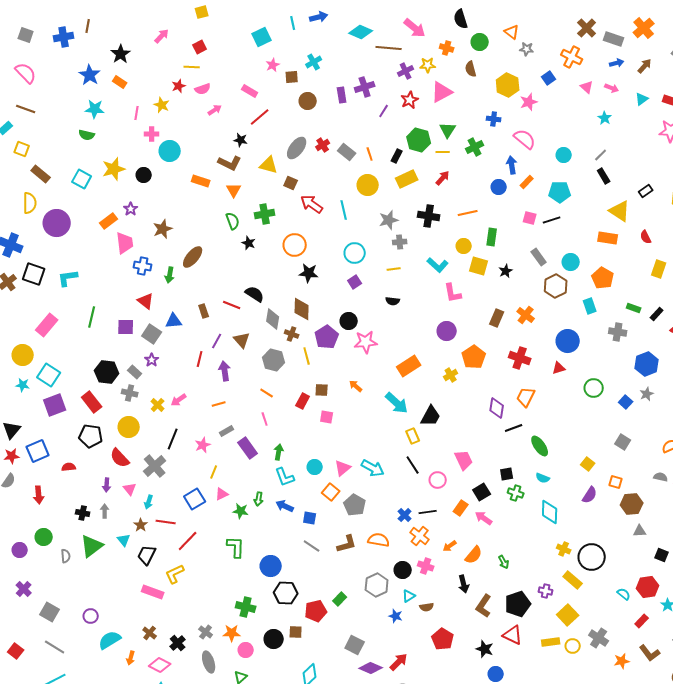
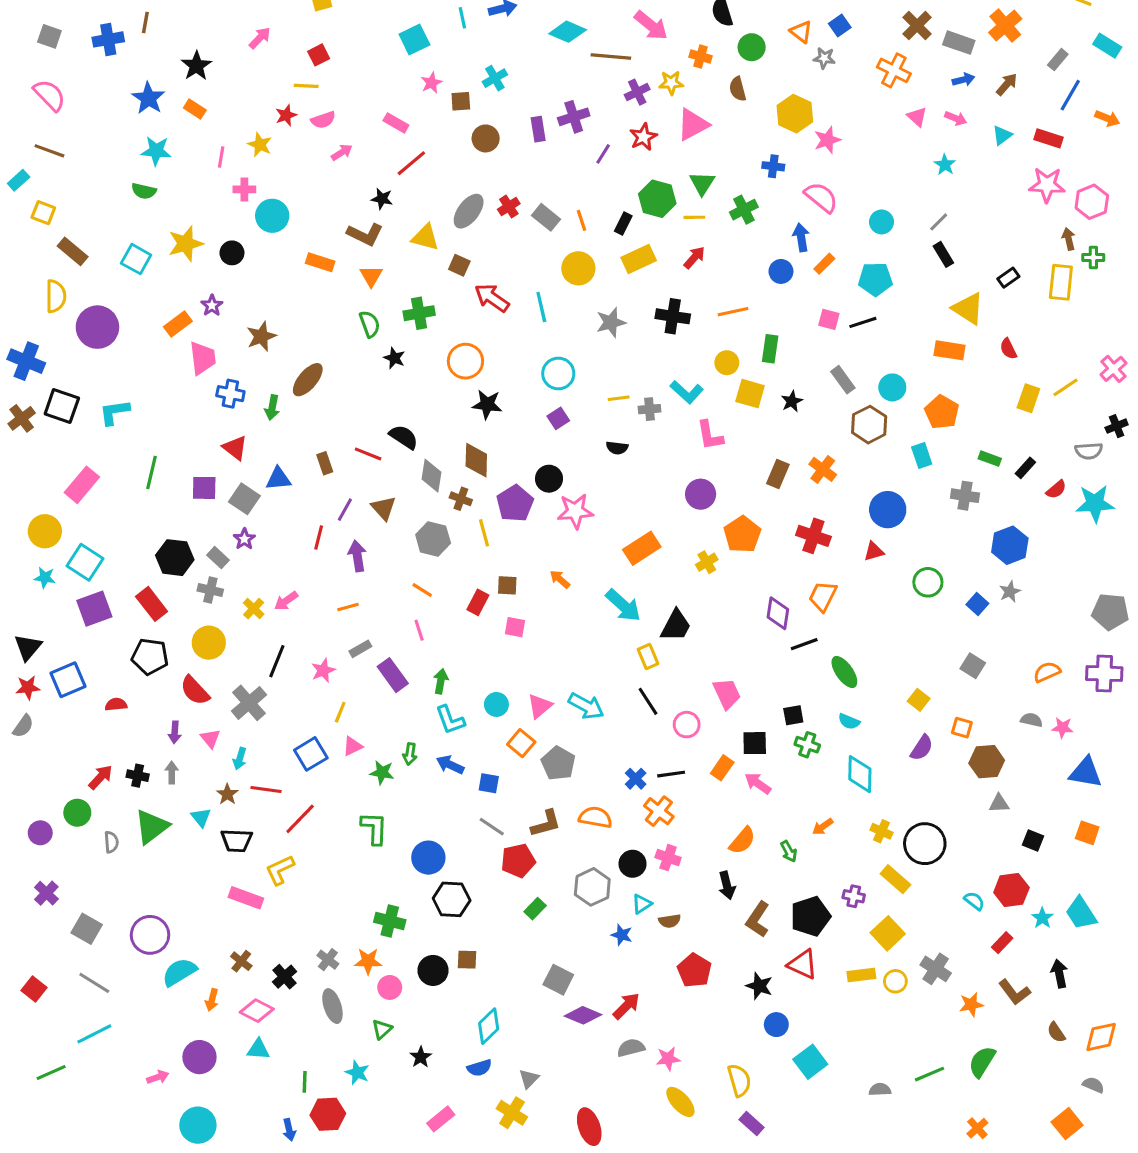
blue square: (549, 78) -> (840, 26), moved
gray cross: (400, 242) -> (650, 409), moved
black square: (482, 492) -> (755, 743), turned 30
red arrow: (39, 495) -> (101, 777), moved, turned -132
orange arrow: (450, 546) -> (823, 827), moved
black trapezoid: (147, 555) -> (237, 841), turned -115
red pentagon: (316, 611) -> (518, 861), moved
purple circle: (91, 616) -> (150, 935), size x1.6

